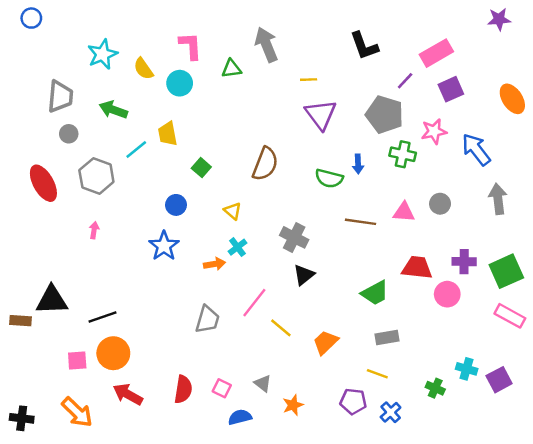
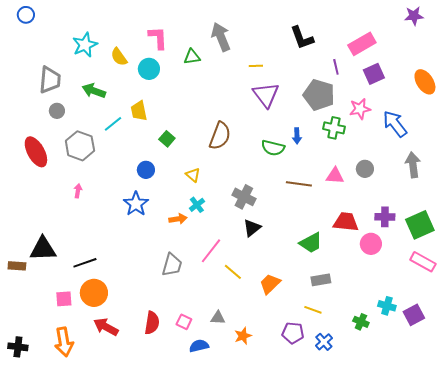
purple line: (405, 81) -> (336, 67), turned -56
gray triangle: (263, 383) -> (218, 318), turned -35
orange arrow: (77, 412) -> (64, 342), turned 36

